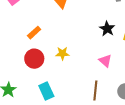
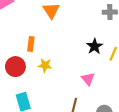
orange rectangle: (34, 33) -> (31, 44), moved, turned -48

